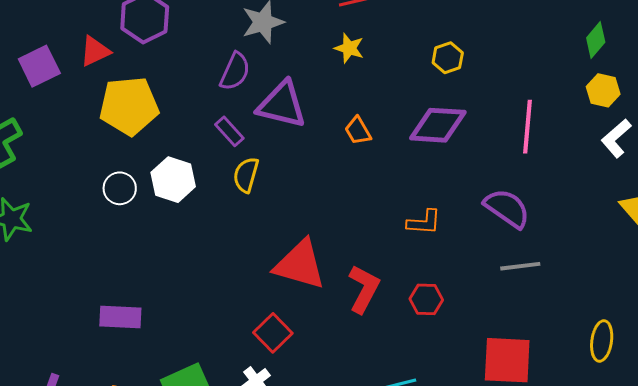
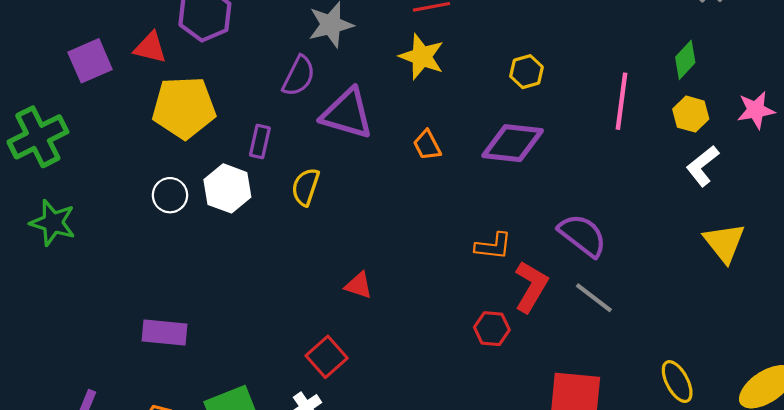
yellow star: (349, 48) -> (422, 57), size x1.4
red triangle: (95, 51) -> (150, 48), turned 36
pink line: (527, 127) -> (621, 101), moved
purple rectangle: (229, 131) -> (260, 141), moved, turned 52
red triangle: (300, 265) -> (359, 285), size x0.5
gray line: (520, 266) -> (594, 298), turned 42
red L-shape: (364, 289) -> (531, 287), moved
yellow ellipse: (602, 341) -> (677, 382), turned -39

